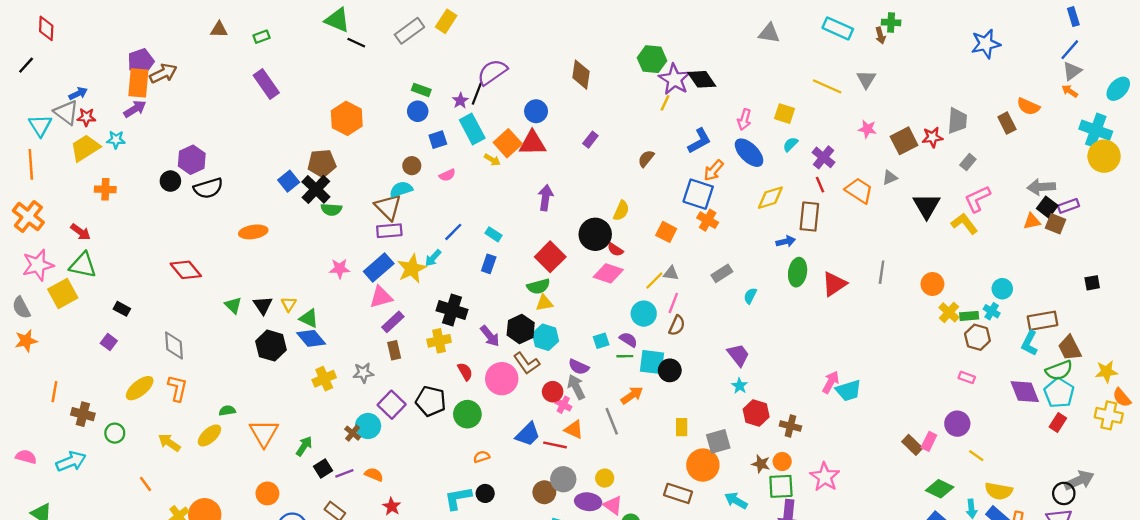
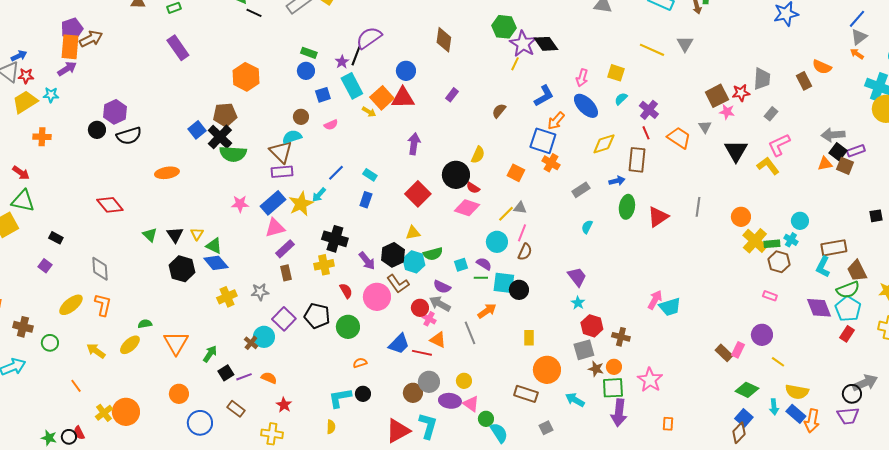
pink star: (867, 129) -> (727, 112), moved
gray triangle: (890, 178) -> (705, 127), turned -40
green semicircle: (331, 209) -> (233, 154), size x1.5
gray rectangle: (722, 273) -> (581, 190), moved
green semicircle: (538, 286) -> (433, 254), moved
yellow cross: (949, 312) -> (755, 241), size x1.4
gray arrow: (576, 387) -> (440, 304), turned -35
gray square: (718, 441) -> (584, 350), moved

